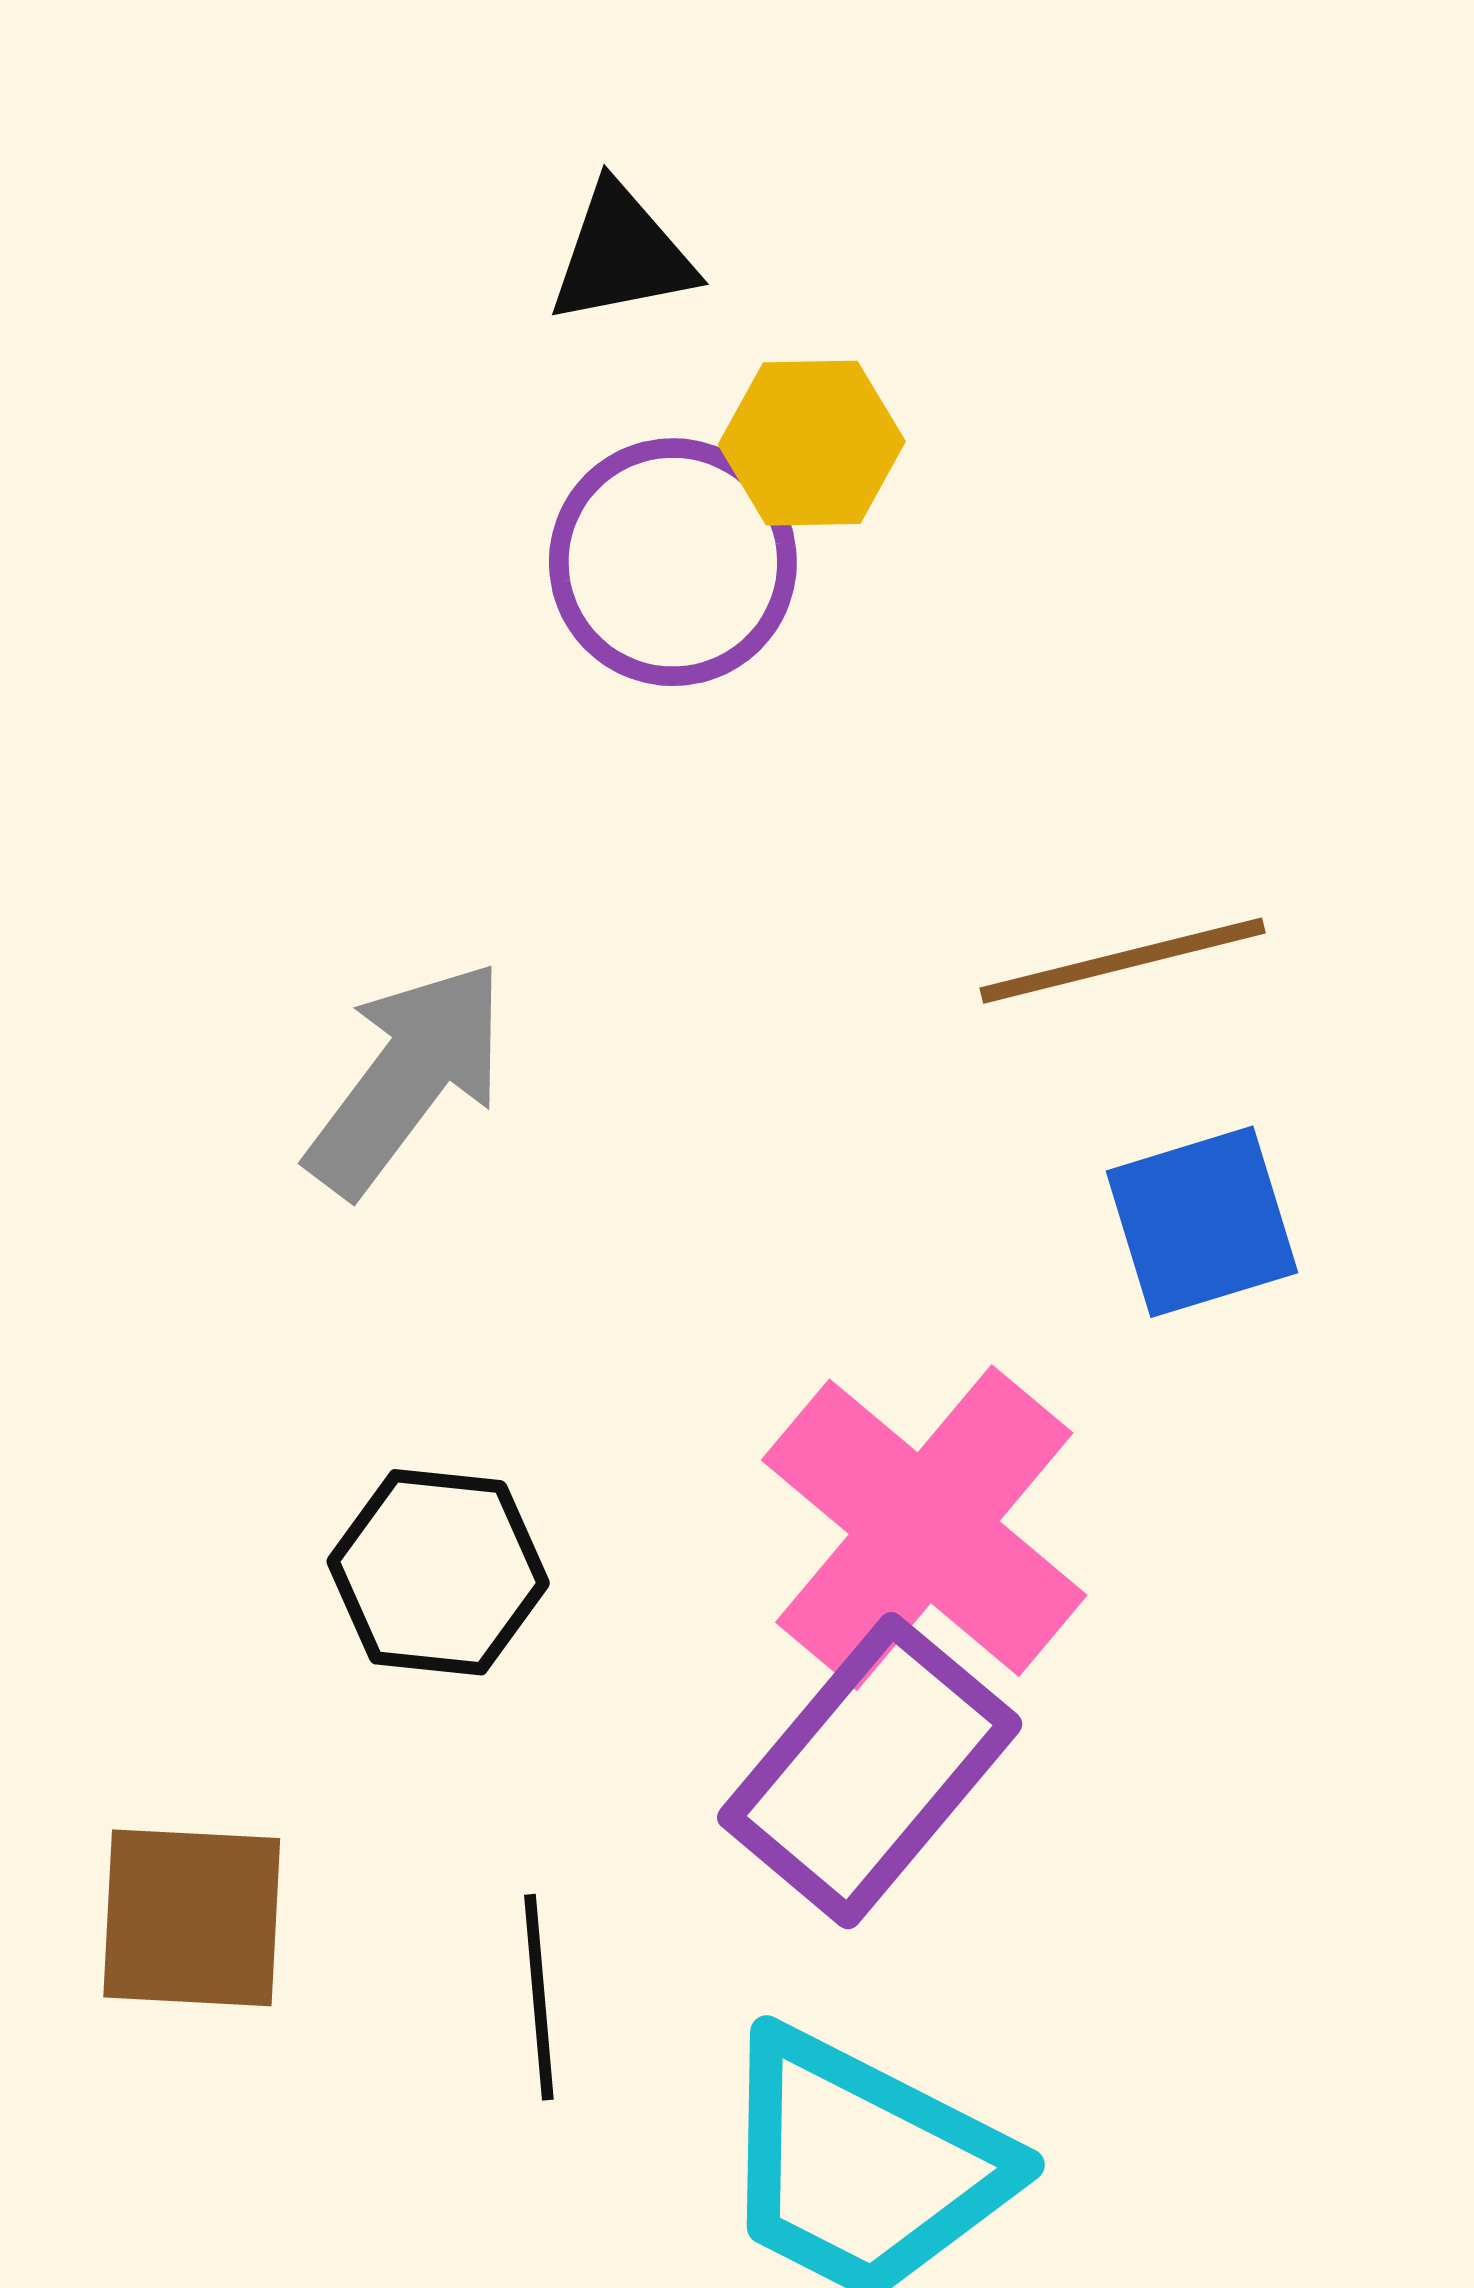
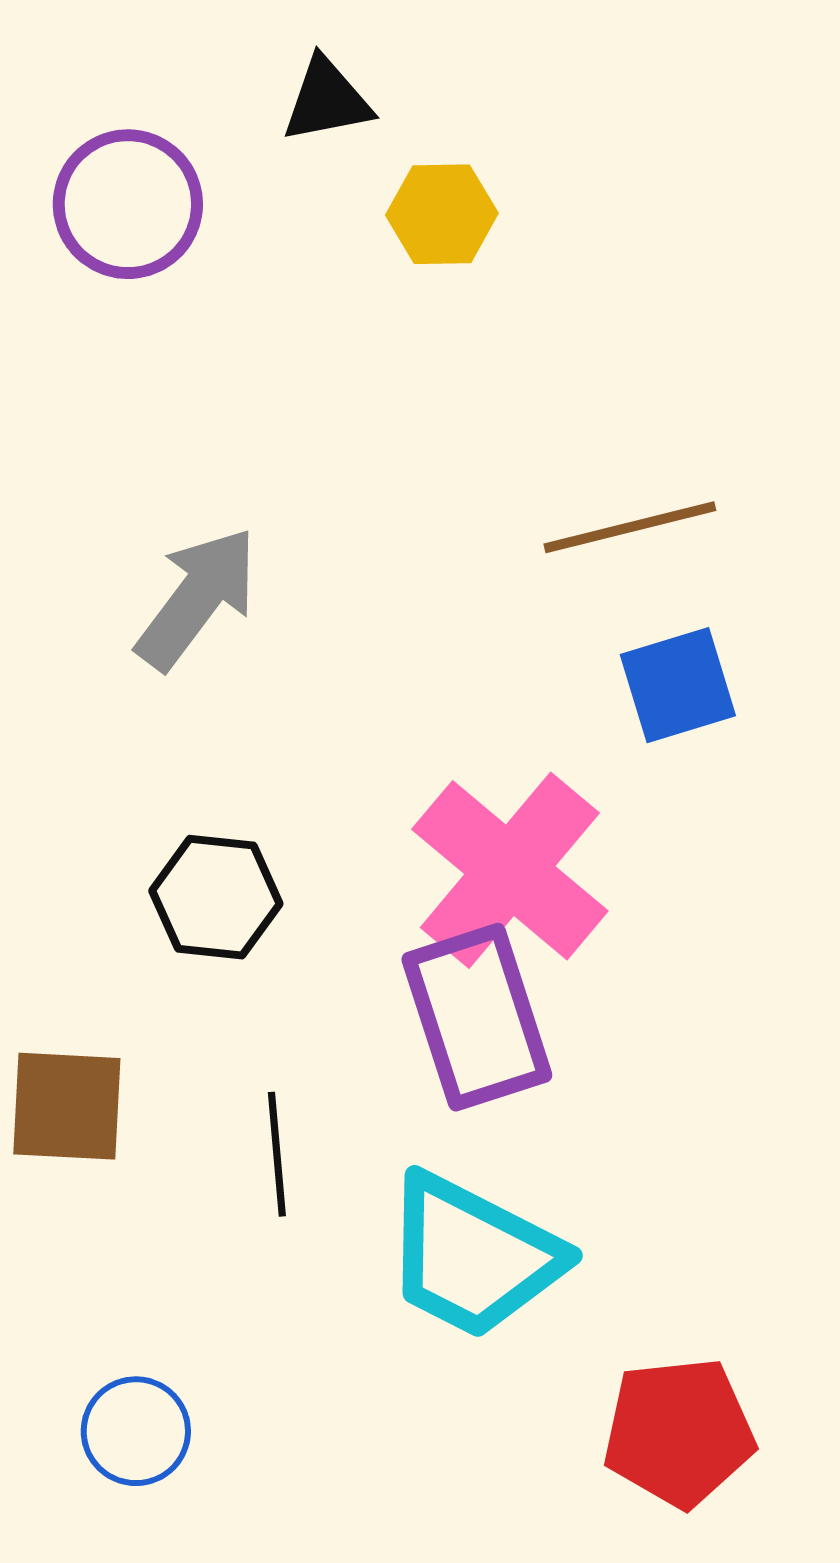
purple circle: (673, 562) -> (128, 204), moved
purple rectangle: (870, 1771) -> (477, 1017), turned -58

